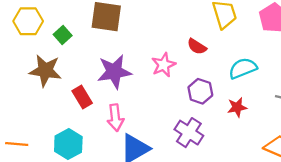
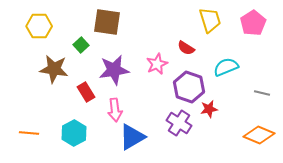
green square: (63, 35) -> (81, 45), moved
purple hexagon: (200, 91) -> (189, 87), size x1.4
red star: (237, 107) -> (209, 109), moved

